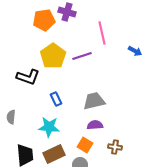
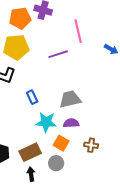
yellow pentagon: (53, 56) -> (16, 47), moved, turned 30
cyan star: (49, 127) -> (46, 122), moved

